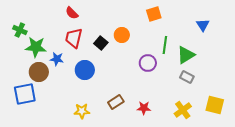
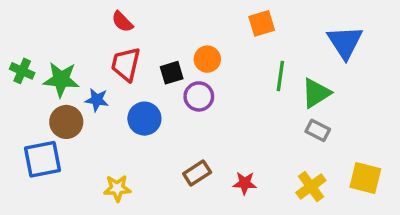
blue triangle: (203, 25) -> (345, 42), size x1.6
green cross: (20, 30) -> (22, 71), moved
black square: (101, 43) -> (172, 73), turned 32
purple circle: (148, 63) -> (199, 96), moved
yellow star: (82, 111) -> (117, 188), moved

